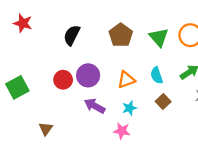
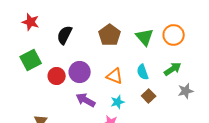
red star: (23, 23) -> (31, 22), moved
orange triangle: (126, 80) -> (115, 76), turned 42
green square: (17, 87) -> (31, 60), moved

